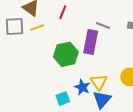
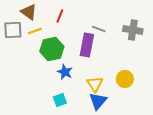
green hexagon: (66, 54) -> (52, 49), moved
blue star: (82, 87) -> (65, 72), moved

